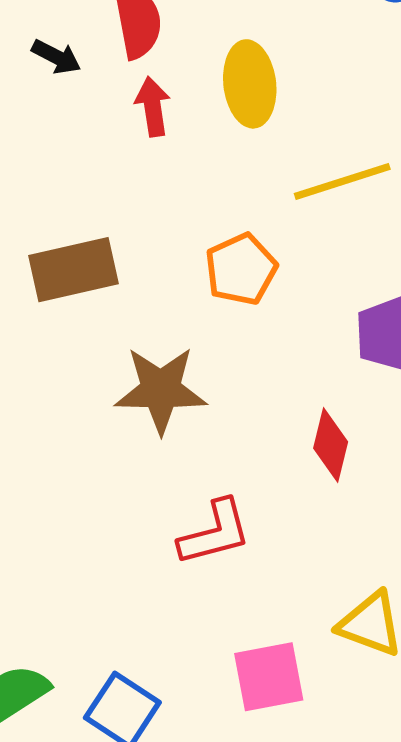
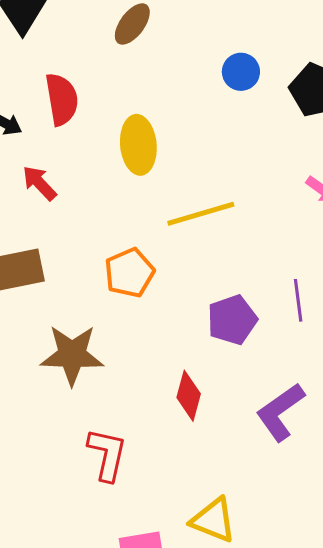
red arrow: (153, 107) -> (39, 183), moved, turned -36
red L-shape: (215, 533) -> (107, 454), turned -64

